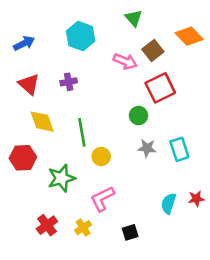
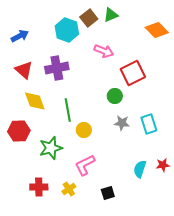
green triangle: (134, 18) -> (111, 15), turned 49
brown square: (153, 51) -> (89, 18), moved
purple cross: (69, 82) -> (57, 68), size x1.6
red cross: (47, 225) -> (39, 187), turned 36

